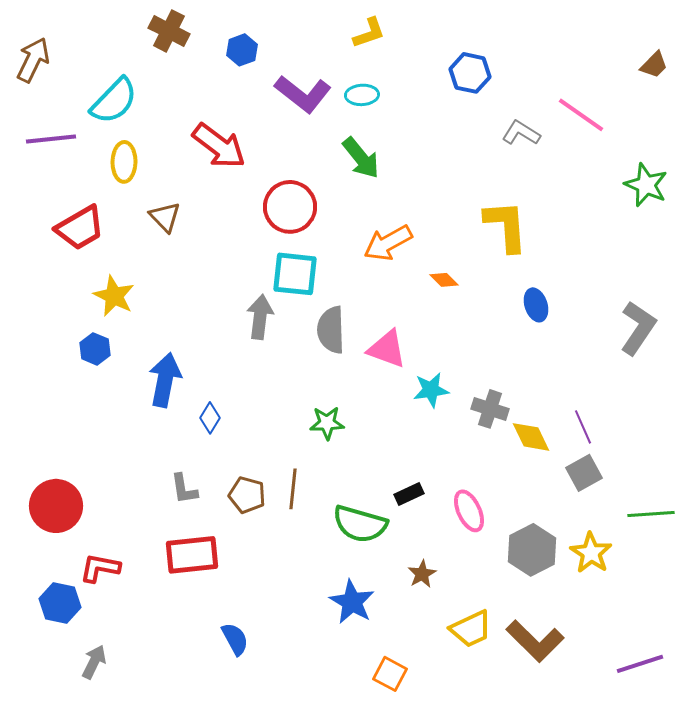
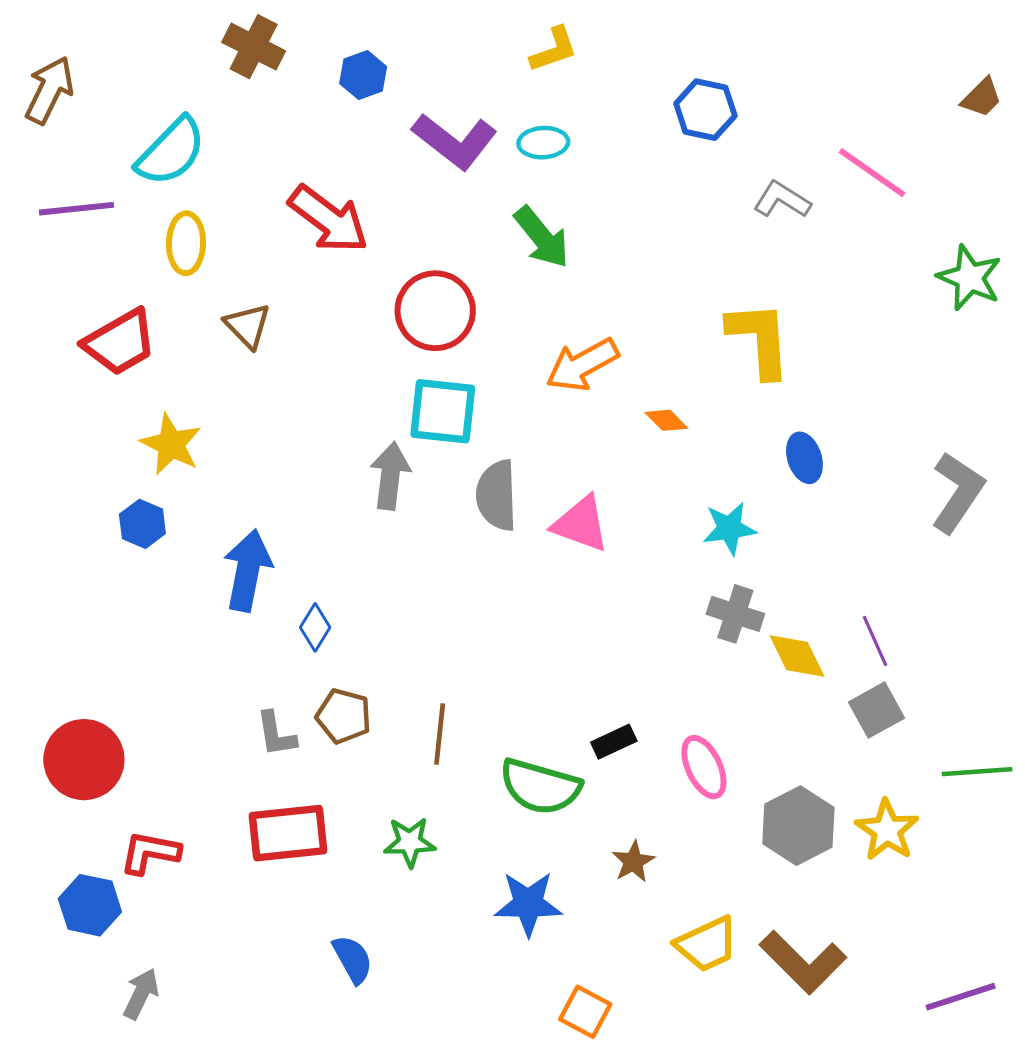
cyan star: (431, 390) -> (729, 528), moved
green star: (327, 423) -> (410, 842), moved
brown pentagon: (247, 495) -> (344, 716), moved
blue star: (352, 602) -> (528, 904), turned -30

